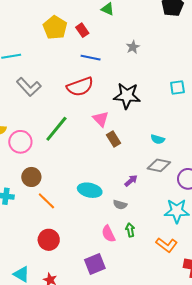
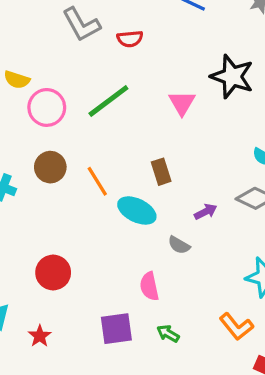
red semicircle: (80, 87) -> (130, 39), moved, size x0.6
brown rectangle: (113, 139) -> (161, 172), moved
orange line: (46, 201) -> (97, 181), moved
green arrow: (130, 230) -> (168, 334), moved, turned -64

